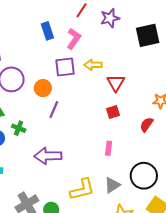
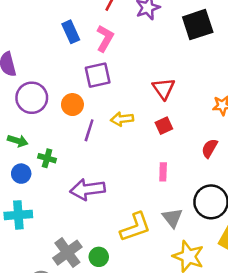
yellow arrow: (93, 65) -> (122, 119), moved
red semicircle: (147, 125) -> (210, 148), moved
gray triangle: (112, 185) -> (172, 218), turned -30

